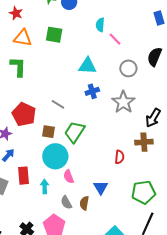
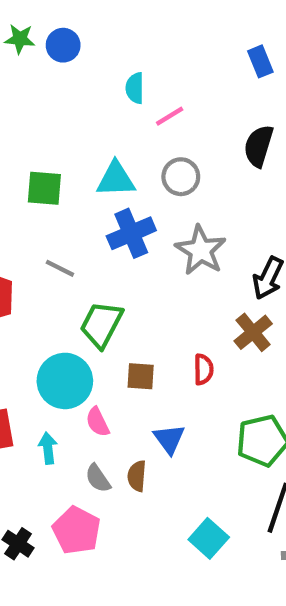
green square: (54, 35) -> (44, 188), moved
pink line: (115, 39) -> (170, 116), turned -72
gray circle: (128, 68) -> (181, 177), moved
blue cross: (92, 91) -> (131, 233), size x1.5
brown square: (48, 132) -> (141, 376), moved
brown cross: (144, 142) -> (253, 332), turned -30

